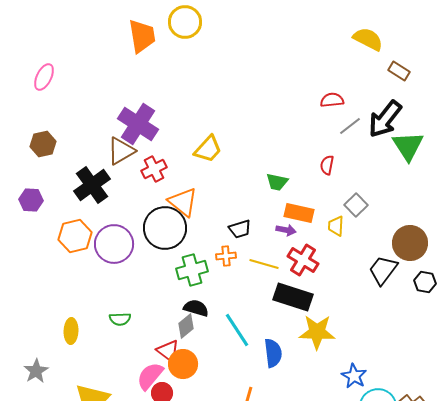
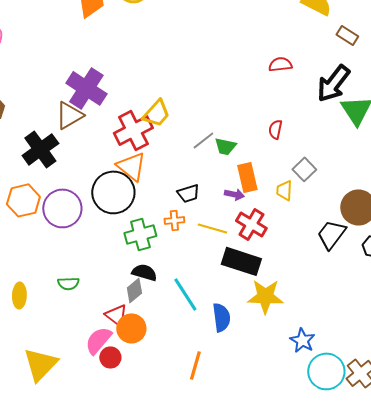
gray line: (350, 126) -> (203, 140), moved
red cross: (154, 169) -> (133, 130), moved, size x1.5
orange rectangle: (299, 213) -> (247, 177), turned 64

